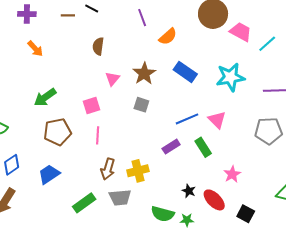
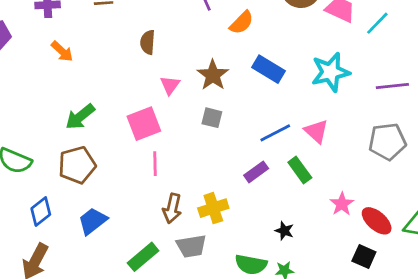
pink square: (91, 106) -> (144, 124), size x1.4
brown pentagon: (57, 132) -> (77, 165), moved
red ellipse: (214, 200) -> (377, 221), moved

